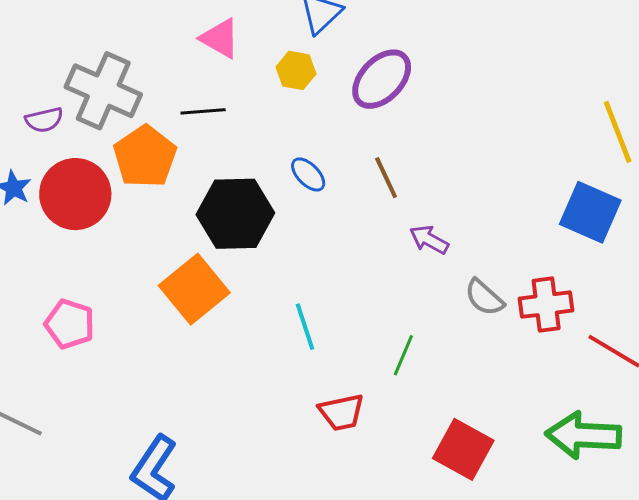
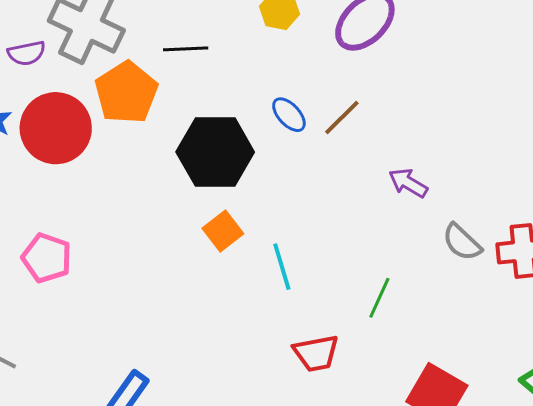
brown line: (386, 178) -> (342, 118), moved, turned 69
orange square: (194, 289) -> (223, 231), moved, size x0.6

